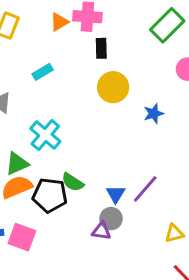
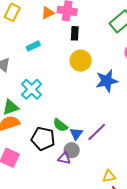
blue star: (154, 113) -> (107, 81), size x1.6
green semicircle: (73, 182) -> (60, 125), moved
black pentagon: (50, 195) -> (43, 139), moved
yellow triangle: (174, 233) -> (109, 176), moved

